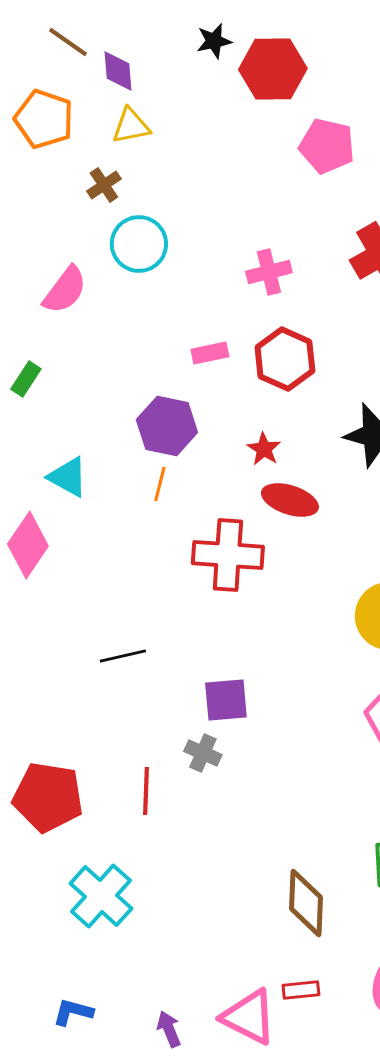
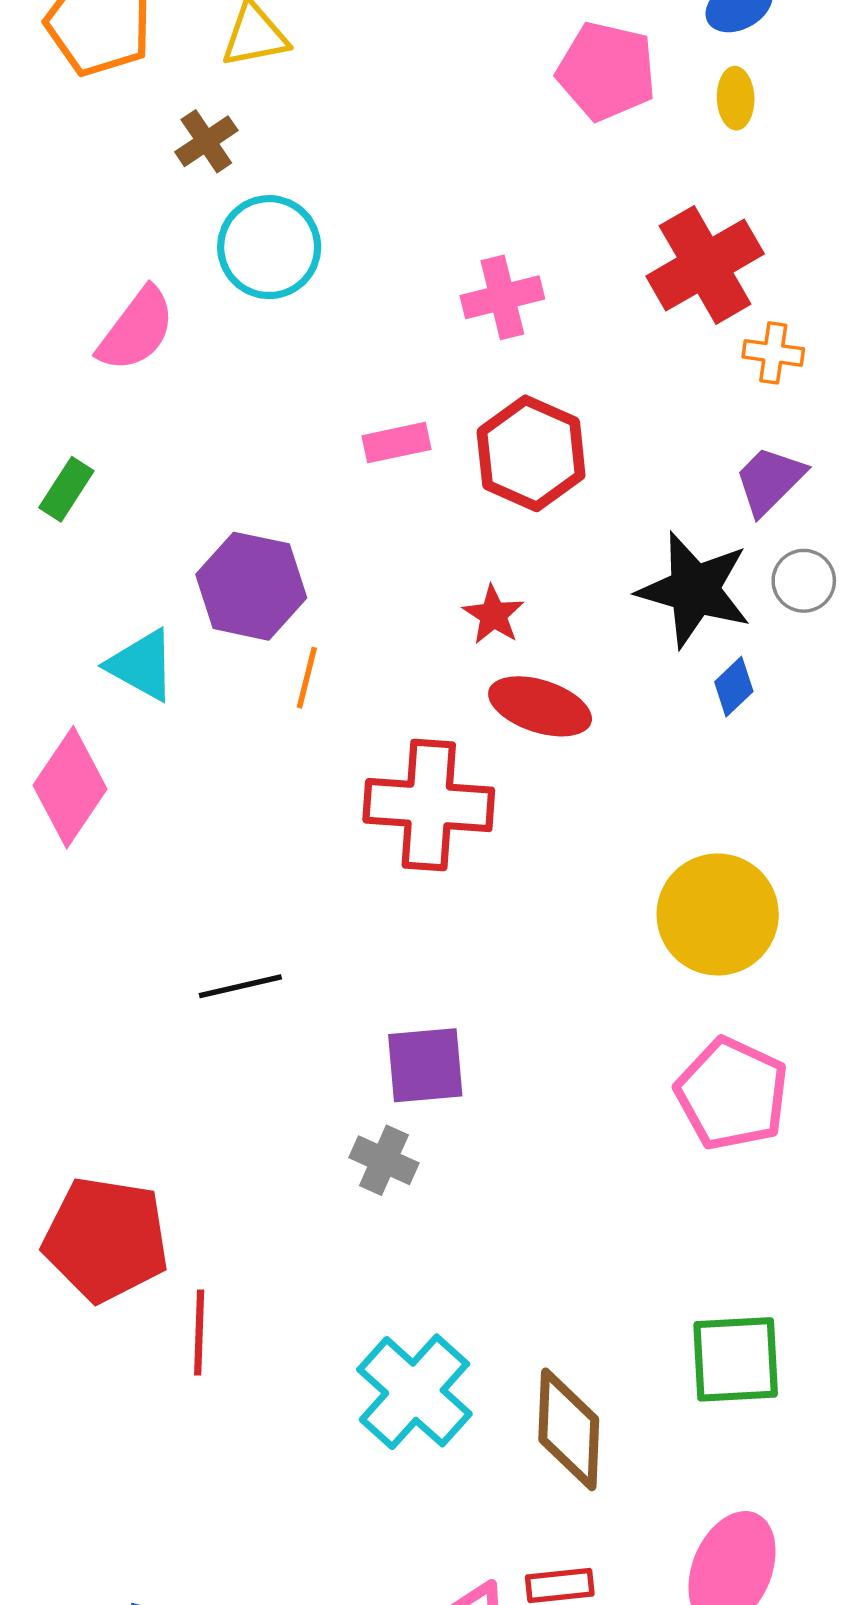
purple hexagon: (167, 426) -> (251, 586), moved
red line: (146, 791) -> (199, 1332), moved
cyan cross: (101, 896) -> (414, 1392), moved

